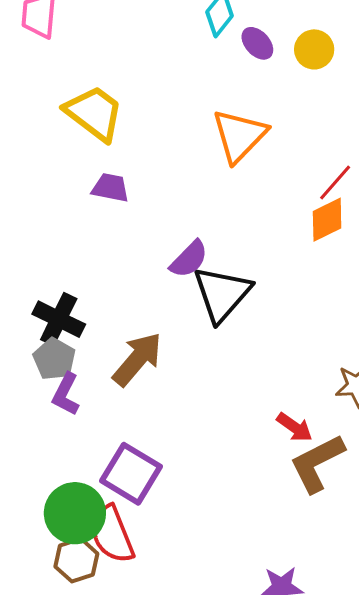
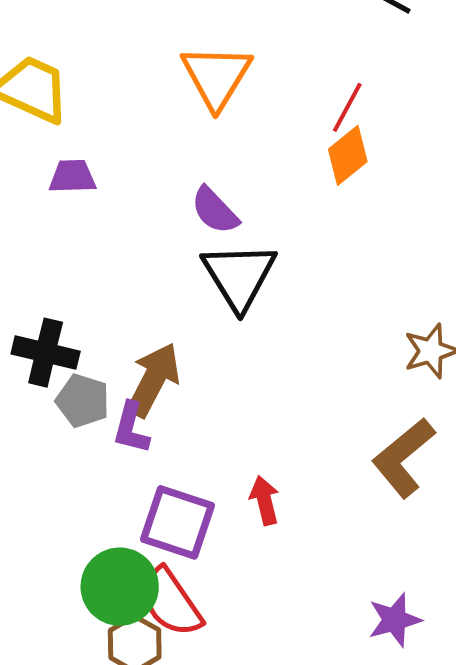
purple semicircle: (189, 259) -> (215, 210), moved, turned 105
gray pentagon: (54, 359) -> (83, 401), moved
purple L-shape: (66, 394) -> (131, 428), moved
red arrow: (294, 427) -> (265, 500), moved, turned -126

